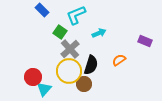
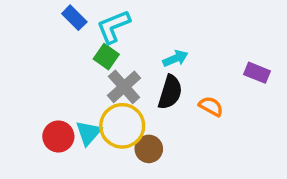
cyan L-shape: (76, 15) -> (113, 27), moved
orange semicircle: (119, 60) -> (211, 106), turned 64
black semicircle: (91, 65) -> (170, 92), moved
cyan triangle: (44, 89) -> (89, 133), moved

